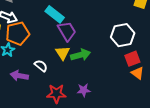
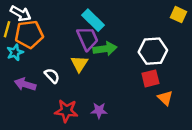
cyan rectangle: (55, 14) -> (93, 20), moved
green arrow: (81, 55) -> (105, 49), moved
red square: (132, 59) -> (150, 78), moved

